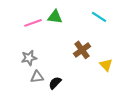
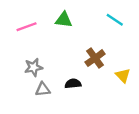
pink line: (33, 23) -> (27, 27), moved
black semicircle: (55, 83) -> (73, 84), moved, turned 40

